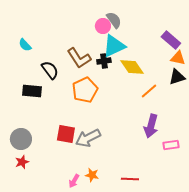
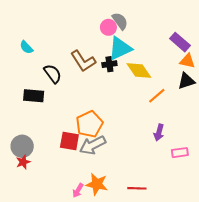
orange pentagon: (85, 90) -> (89, 124), moved
purple arrow: (151, 126) -> (159, 133), size x0.7
red star: (22, 162) -> (23, 162), moved
orange star: (92, 175) -> (97, 184), size x1.5

